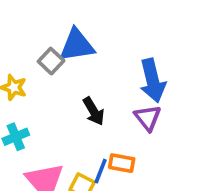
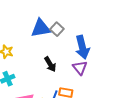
gray square: (51, 61) -> (57, 29), moved

